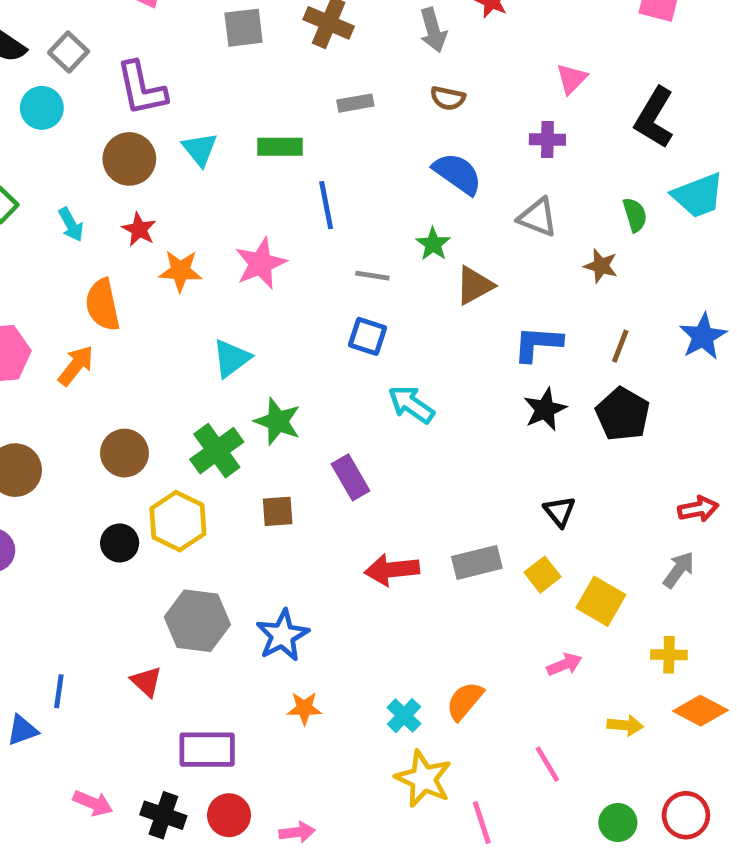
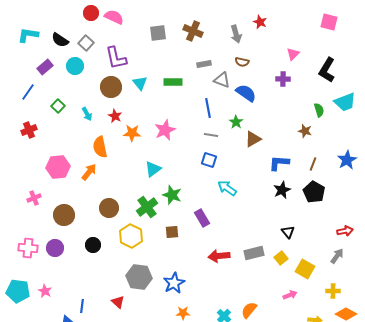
blue line: (326, 205) -> (208, 108), moved
gray triangle: (538, 217) -> (222, 80), moved
black circle: (120, 543) -> (93, 245), moved

